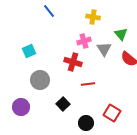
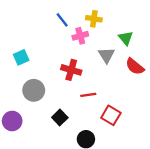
blue line: (49, 11) -> (62, 20), moved
pink cross: (84, 41) -> (80, 36), moved
red square: (112, 113) -> (111, 115), moved

